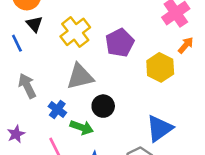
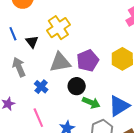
black triangle: (34, 24) -> (32, 42), moved
purple pentagon: (120, 43) -> (88, 61), moved
green arrow: (82, 127) -> (91, 103), moved

